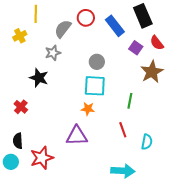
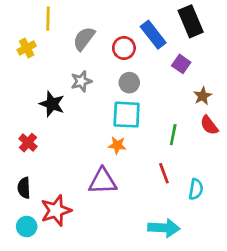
red circle: (86, 18) -> (124, 48), moved
red semicircle: (157, 43) -> (209, 125), moved
gray star: (53, 53) -> (81, 81), moved
brown star: (152, 72) -> (203, 96), size x0.6
cyan circle: (11, 162) -> (27, 227), moved

